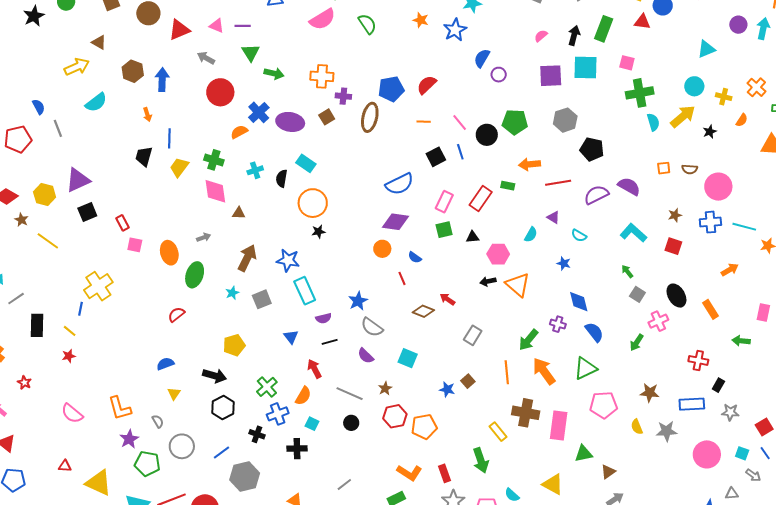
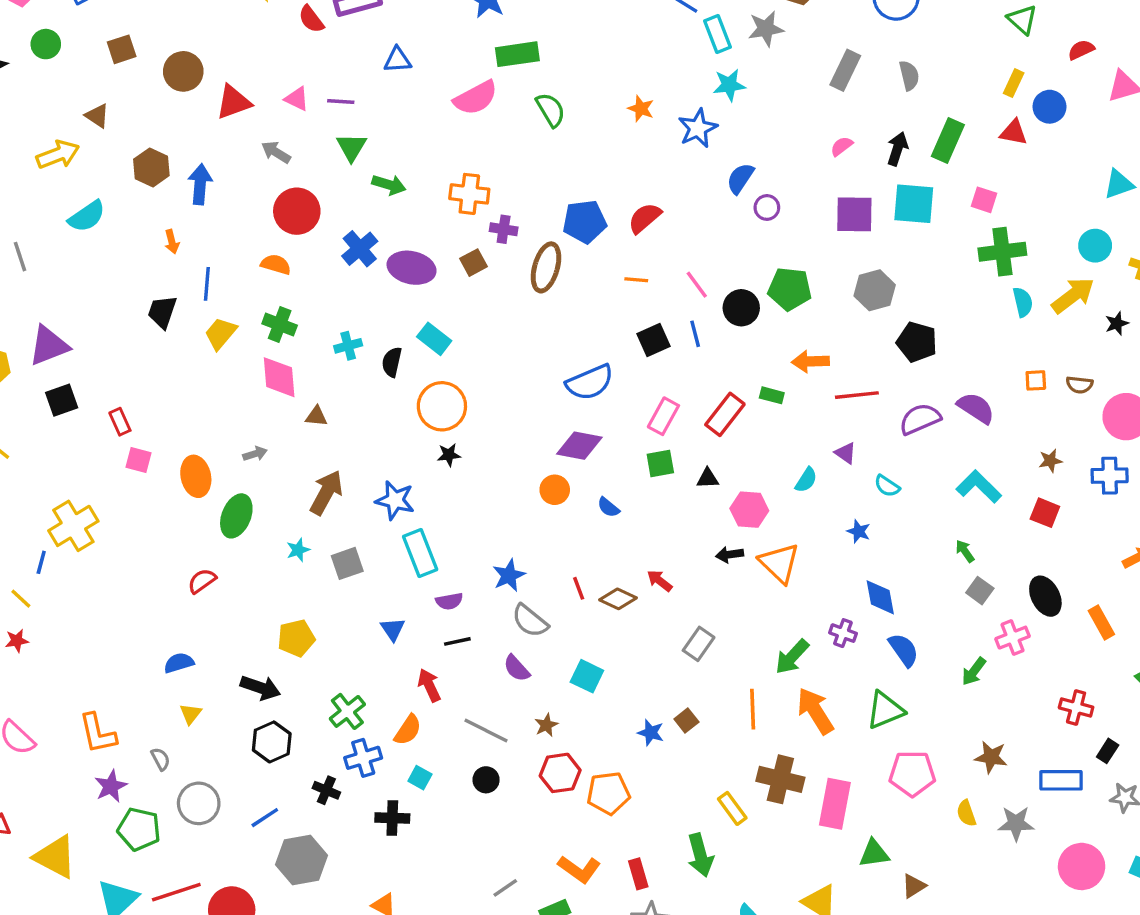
orange semicircle: (239, 132) -> (276, 264), moved, turned 42
red line: (402, 278) -> (579, 588), moved
gray line: (344, 484) -> (505, 888), moved

